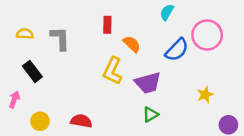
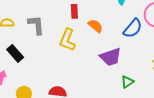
yellow L-shape: (113, 71) -> (67, 40), moved
green triangle: (151, 114) -> (127, 82), moved

